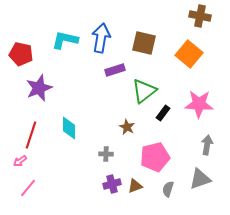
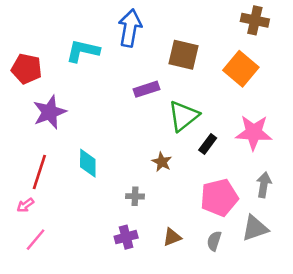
blue arrow: (101, 38) -> (130, 28), moved
pink pentagon: (155, 157) -> (219, 198), moved
purple cross: (112, 184) -> (126, 237), moved

